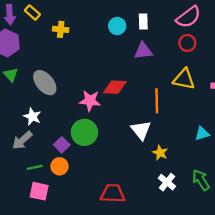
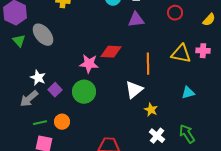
yellow triangle: (184, 79) -> (181, 54), moved
gray ellipse: (45, 83) -> (43, 35), moved
white triangle: (141, 130) -> (134, 90), turned 30
purple square: (62, 145) -> (55, 90), moved

